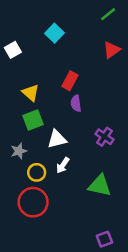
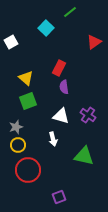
green line: (108, 14) -> (70, 12), moved
white triangle: (57, 139) -> (61, 116), moved, turned 30
white arrow: (63, 165) -> (53, 139), turned -48
yellow circle: (37, 172) -> (18, 145), moved
purple square: (104, 239) -> (59, 197), moved

